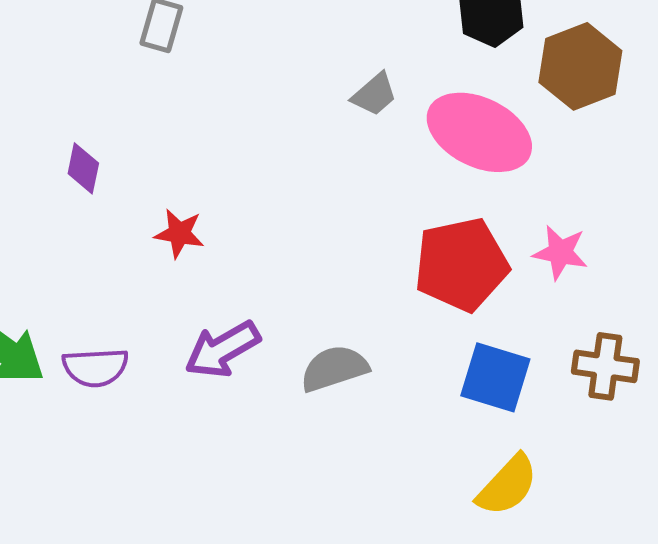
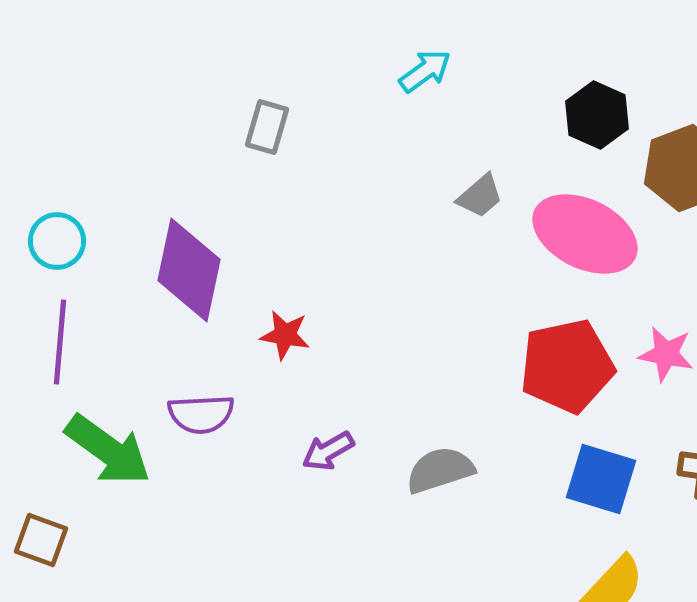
purple diamond: (83, 168) -> (189, 270), size x2.0
purple arrow: (222, 349) -> (328, 451), size x0.7
purple semicircle: (95, 367) -> (201, 414), moved

